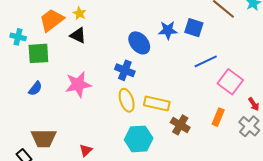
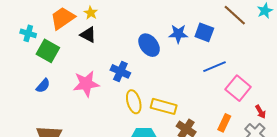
green square: (38, 53) -> (48, 51), turned 30
blue cross: (125, 70) -> (120, 71), moved

